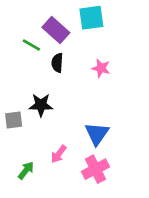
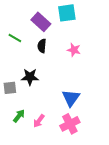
green line: (31, 45) -> (15, 38), moved
pink arrow: (59, 154) -> (39, 121), moved
green arrow: (26, 170) -> (19, 116), moved

